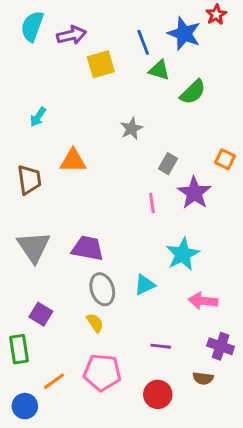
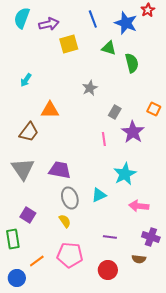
blue line: (143, 42) -> (93, 19), moved
green semicircle: (193, 92) -> (132, 63), turned -60
brown trapezoid: (29, 180) -> (29, 132), moved, turned 45

